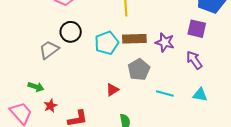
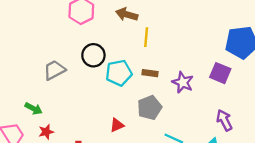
black circle: (71, 32) -> (93, 55), moved
brown rectangle: (134, 39) -> (150, 73), size x0.6
purple arrow: (194, 60) -> (224, 120), moved

